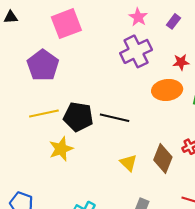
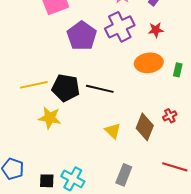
red star: (181, 62) -> (156, 30), moved
purple pentagon: (43, 65) -> (82, 36), moved
yellow star: (61, 149) -> (50, 118), turned 30

